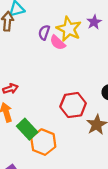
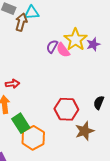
purple star: (94, 22) -> (93, 44), moved
purple semicircle: (44, 32) -> (52, 47), moved

